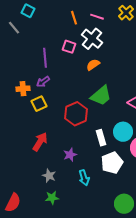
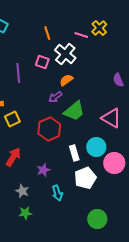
pink line: (97, 17) -> (81, 35), moved
purple arrow: (43, 82) -> (55, 97), moved

